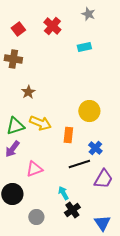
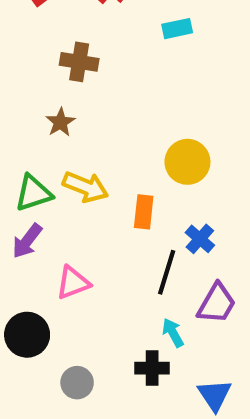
brown cross: (13, 59) -> (79, 62), moved
black line: (79, 164) -> (167, 272), turned -55
cyan arrow: (63, 193) -> (173, 333), moved
black cross: (72, 210) -> (152, 368), turned 35

